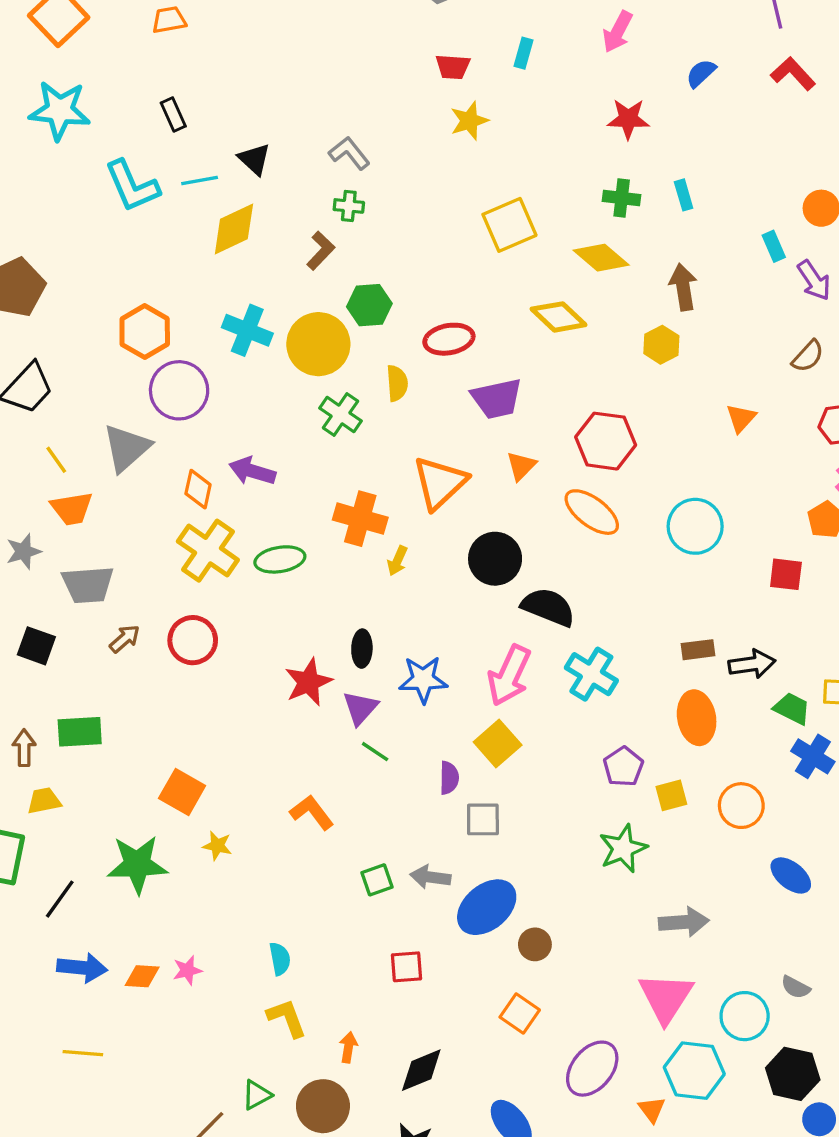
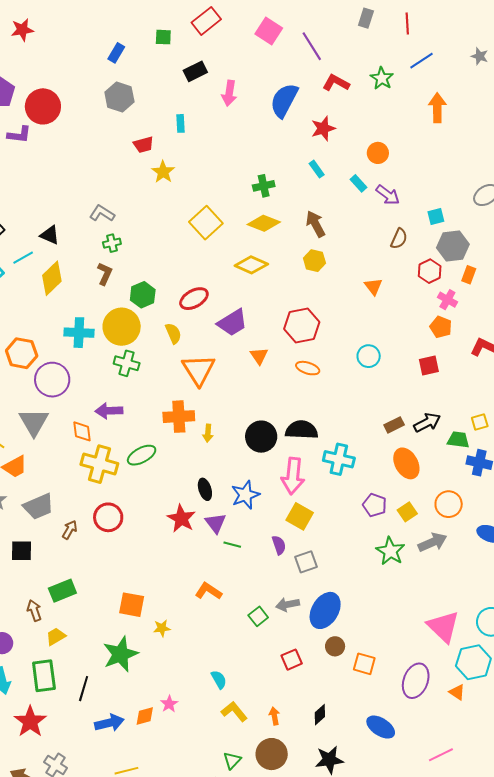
blue semicircle: (701, 73) -> (284, 100), size x1.8
red star: (628, 119) -> (323, 128), moved
cyan rectangle: (684, 195) -> (317, 169), moved
green cross: (340, 414) -> (127, 363), moved
orange triangle: (440, 483) -> (199, 370), moved
orange ellipse: (592, 512) -> (308, 368), size x0.7
cyan circle: (695, 526) -> (369, 356), size x0.7
black circle: (495, 559) -> (261, 437), moved
gray arrow: (684, 922) -> (432, 542), moved
brown circle: (535, 944) -> (335, 646), moved
black diamond: (421, 1070) -> (320, 715), size x0.7

